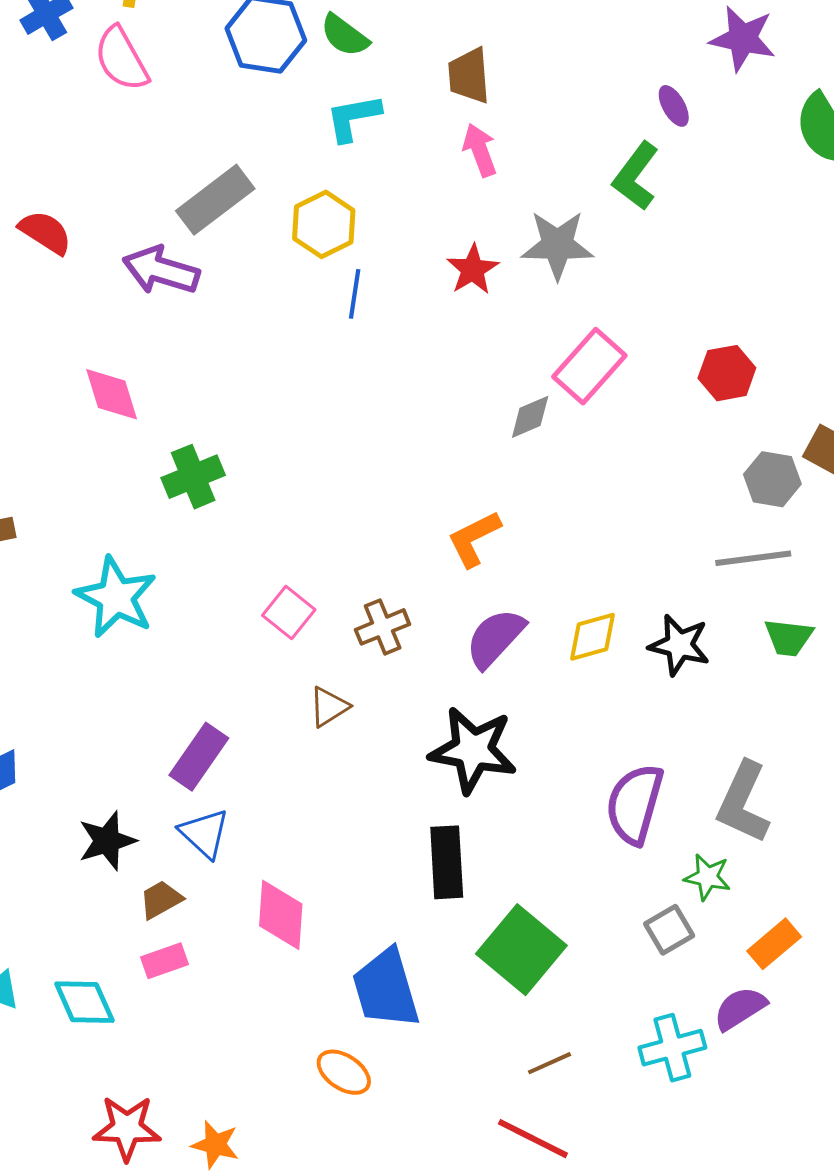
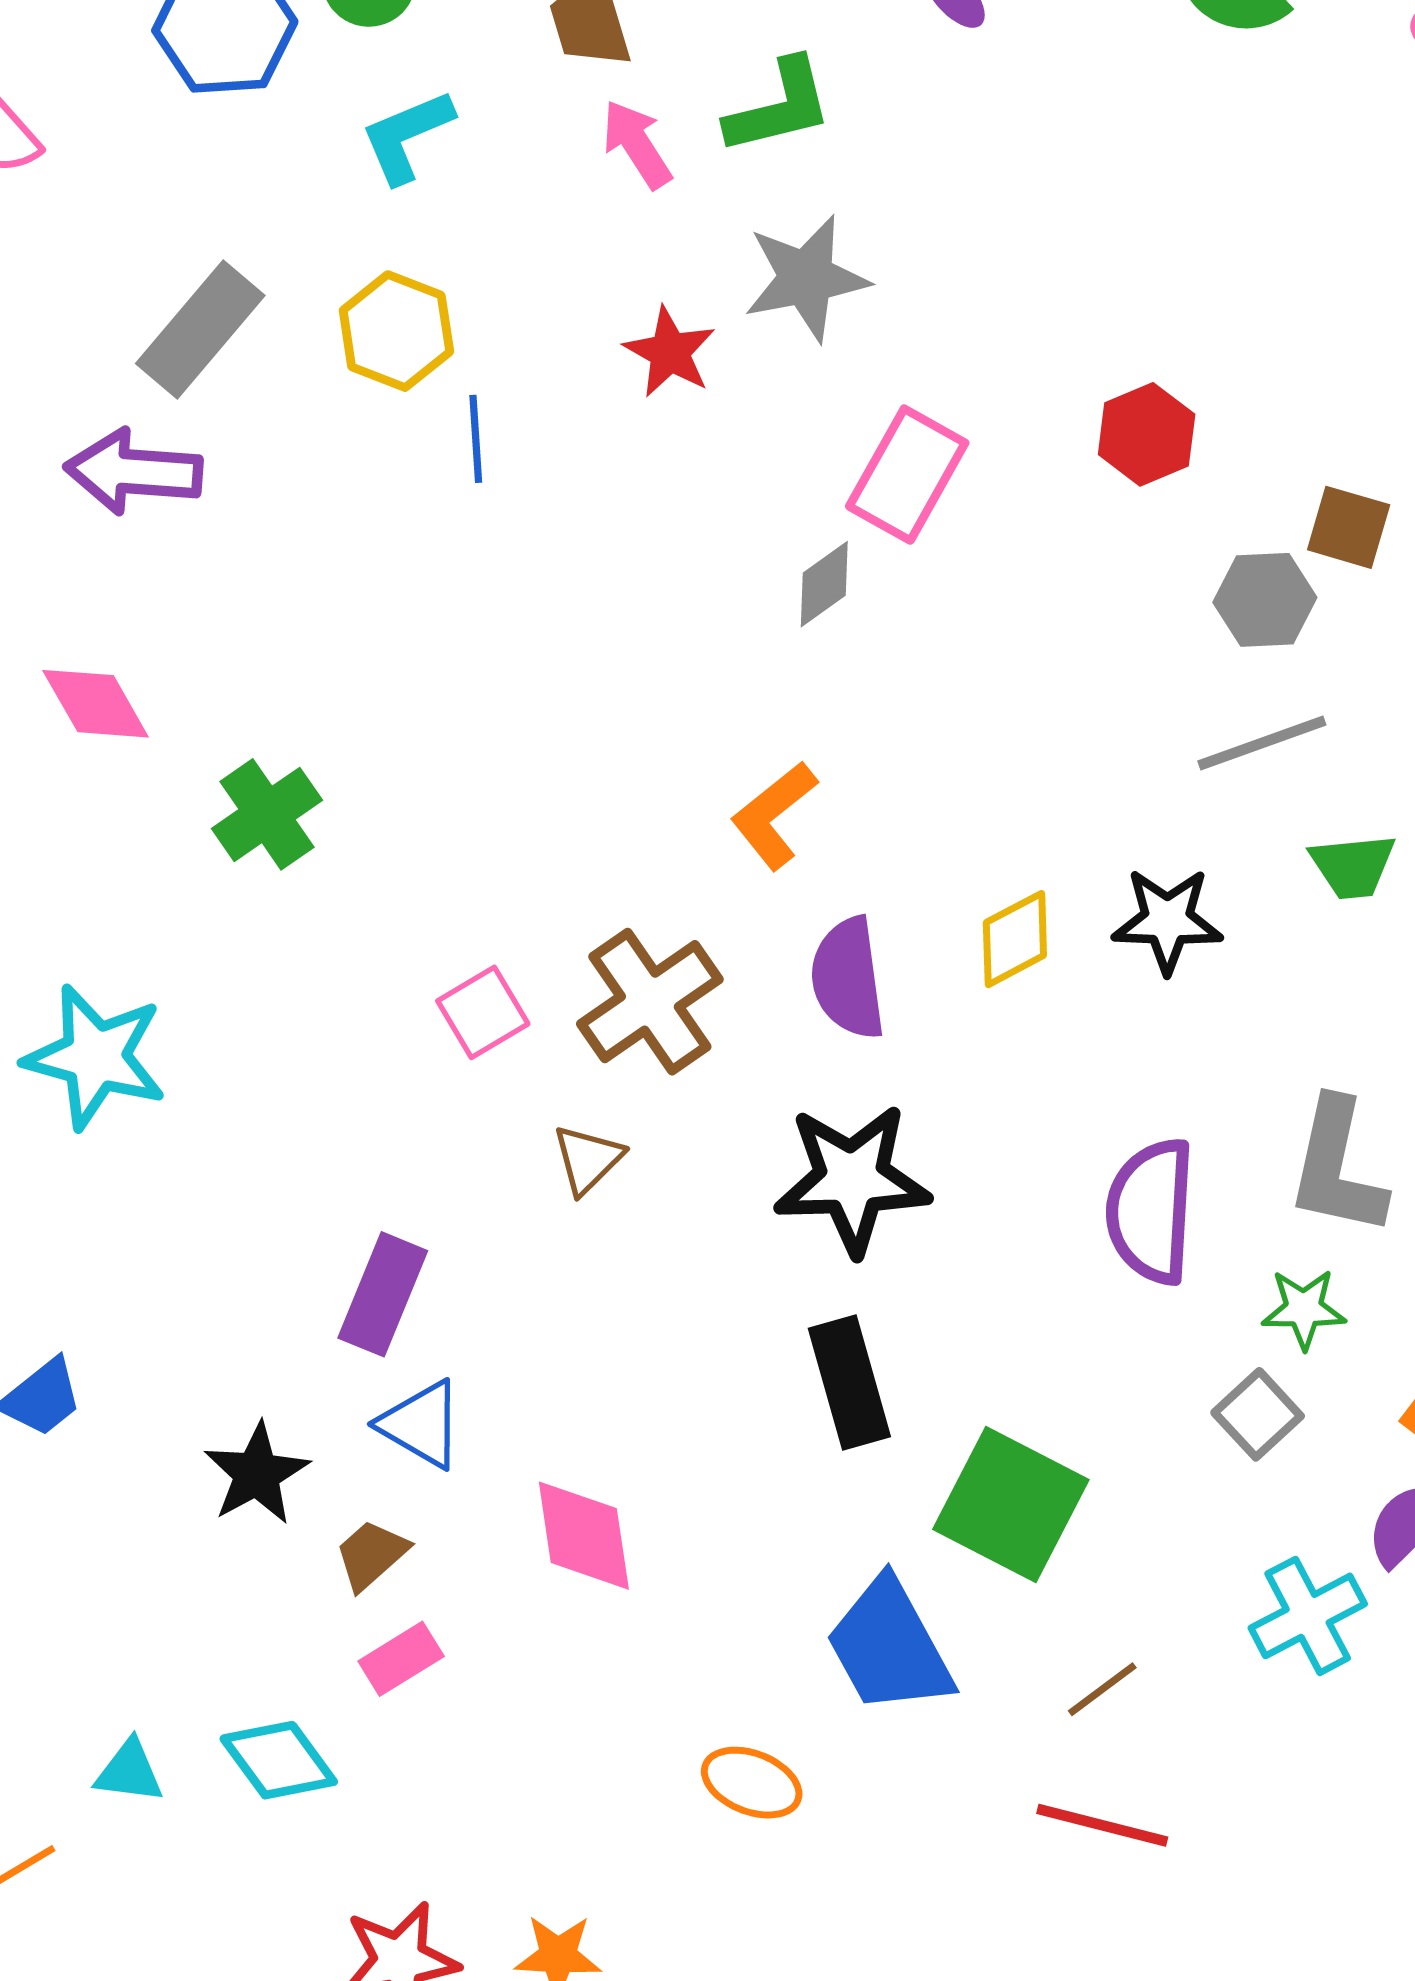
green L-shape: (636, 176) -> (779, 107), moved, turned -128
cyan star: (116, 597) -> (95, 1057), moved
pink square: (289, 613) -> (483, 1012), turned 33
brown cross: (383, 627) -> (650, 1002), size x1.5
purple semicircle: (495, 638) -> (848, 978), turned -38
blue trapezoid: (386, 989) -> (889, 1647), moved

